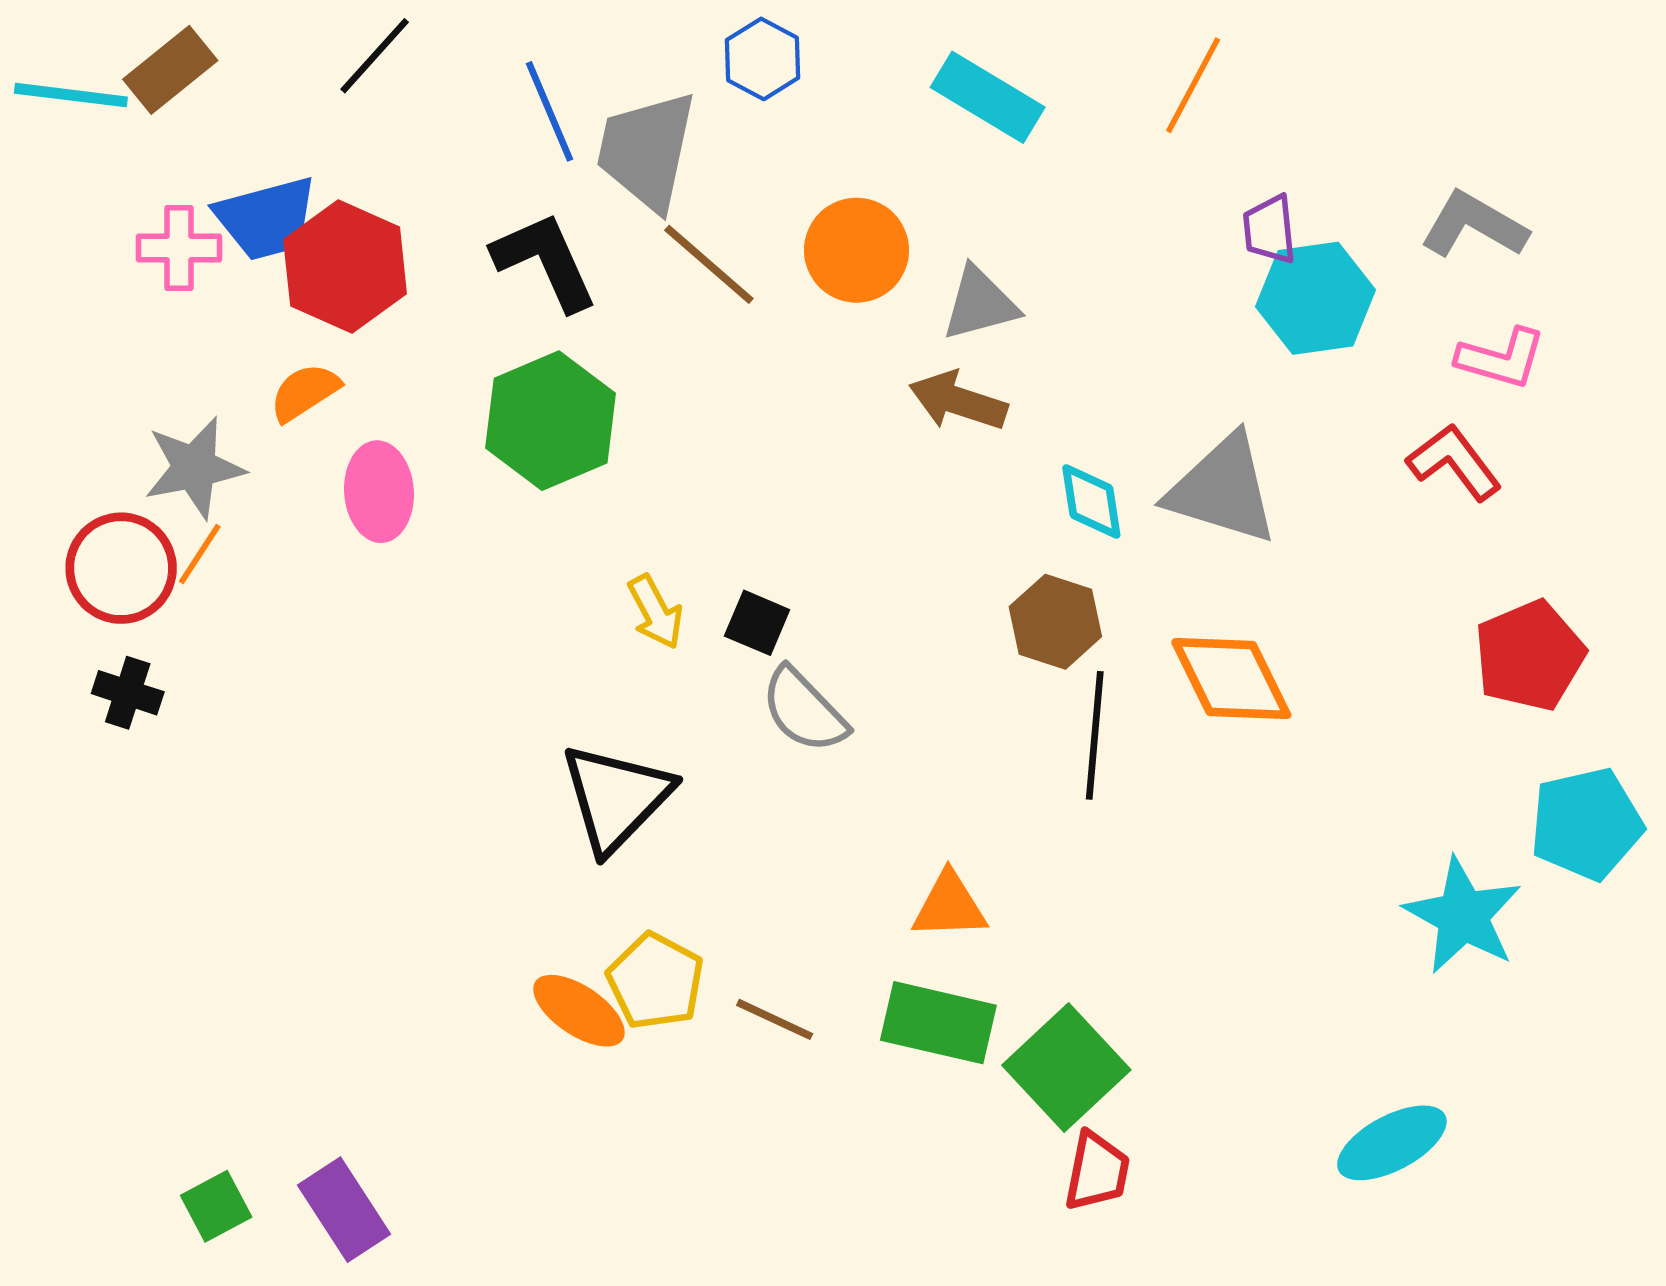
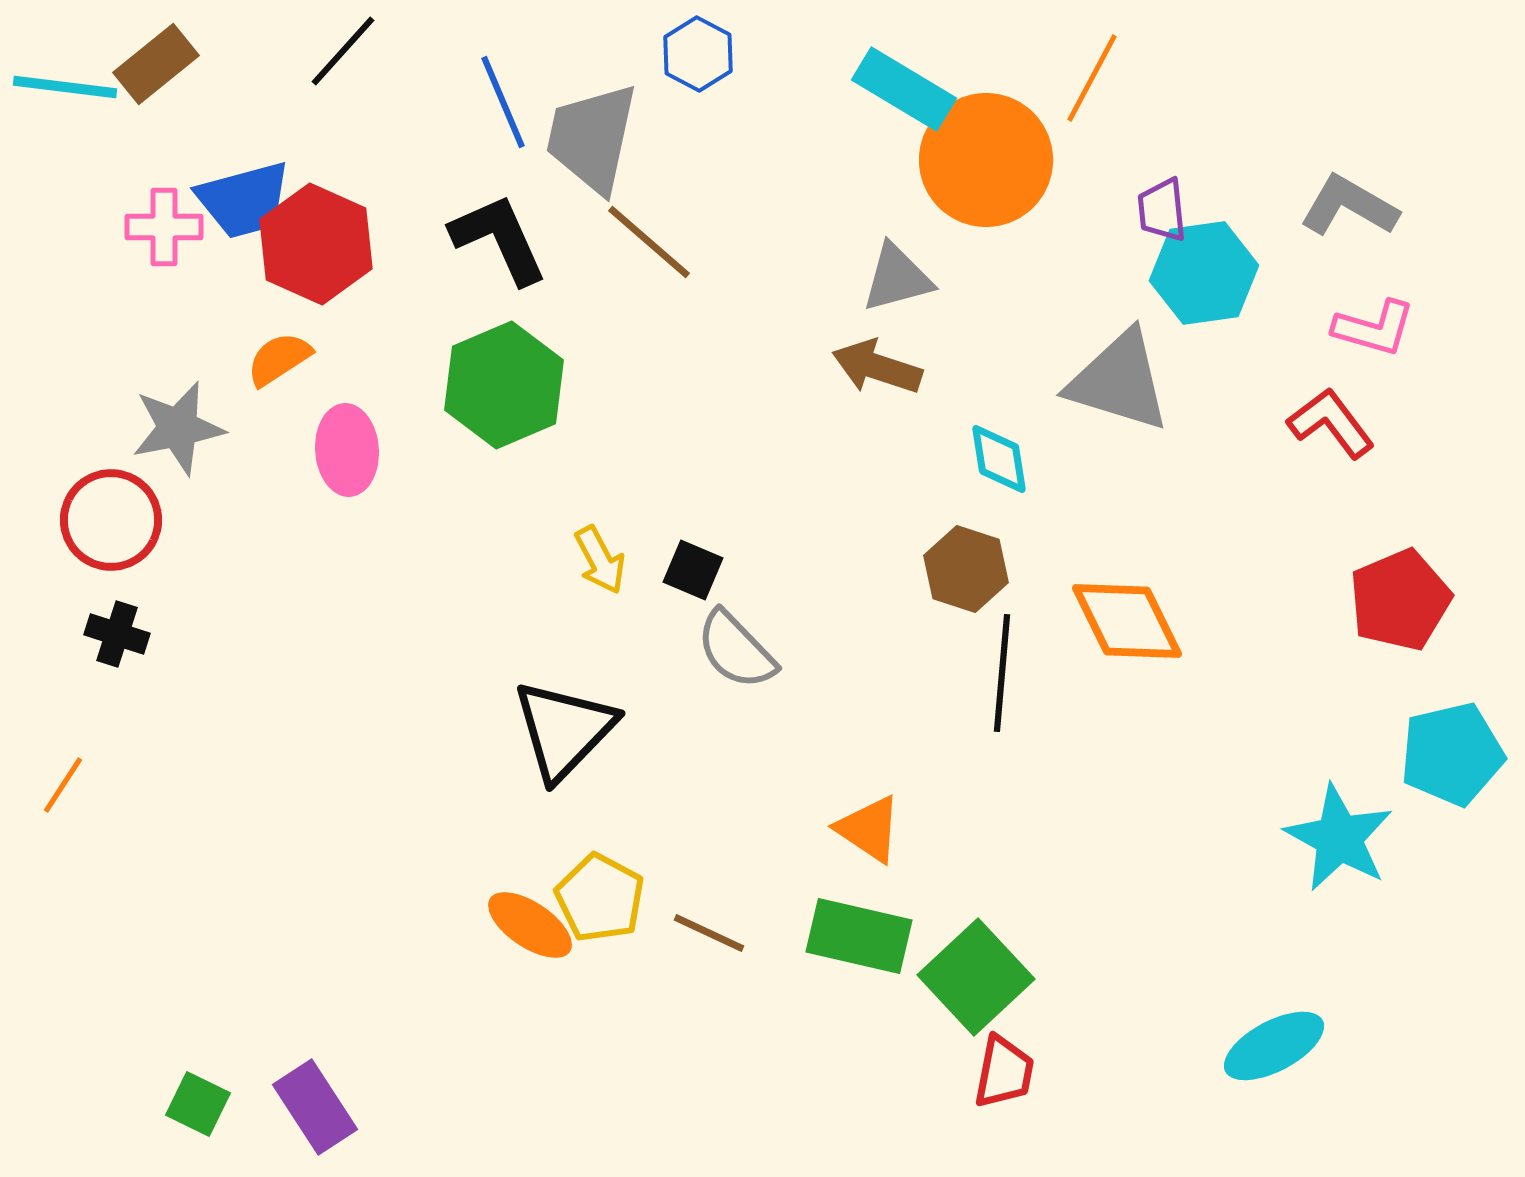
orange circle: (856, 250) -> (986, 160), moved, size x1.4
gray triangle: (1223, 489) -> (1119, 381), moved
orange line: (200, 554) -> (63, 785), moved
orange triangle: (949, 906) -> (869, 829), turned 36
green square: (216, 1206) -> (198, 1104), turned -36

